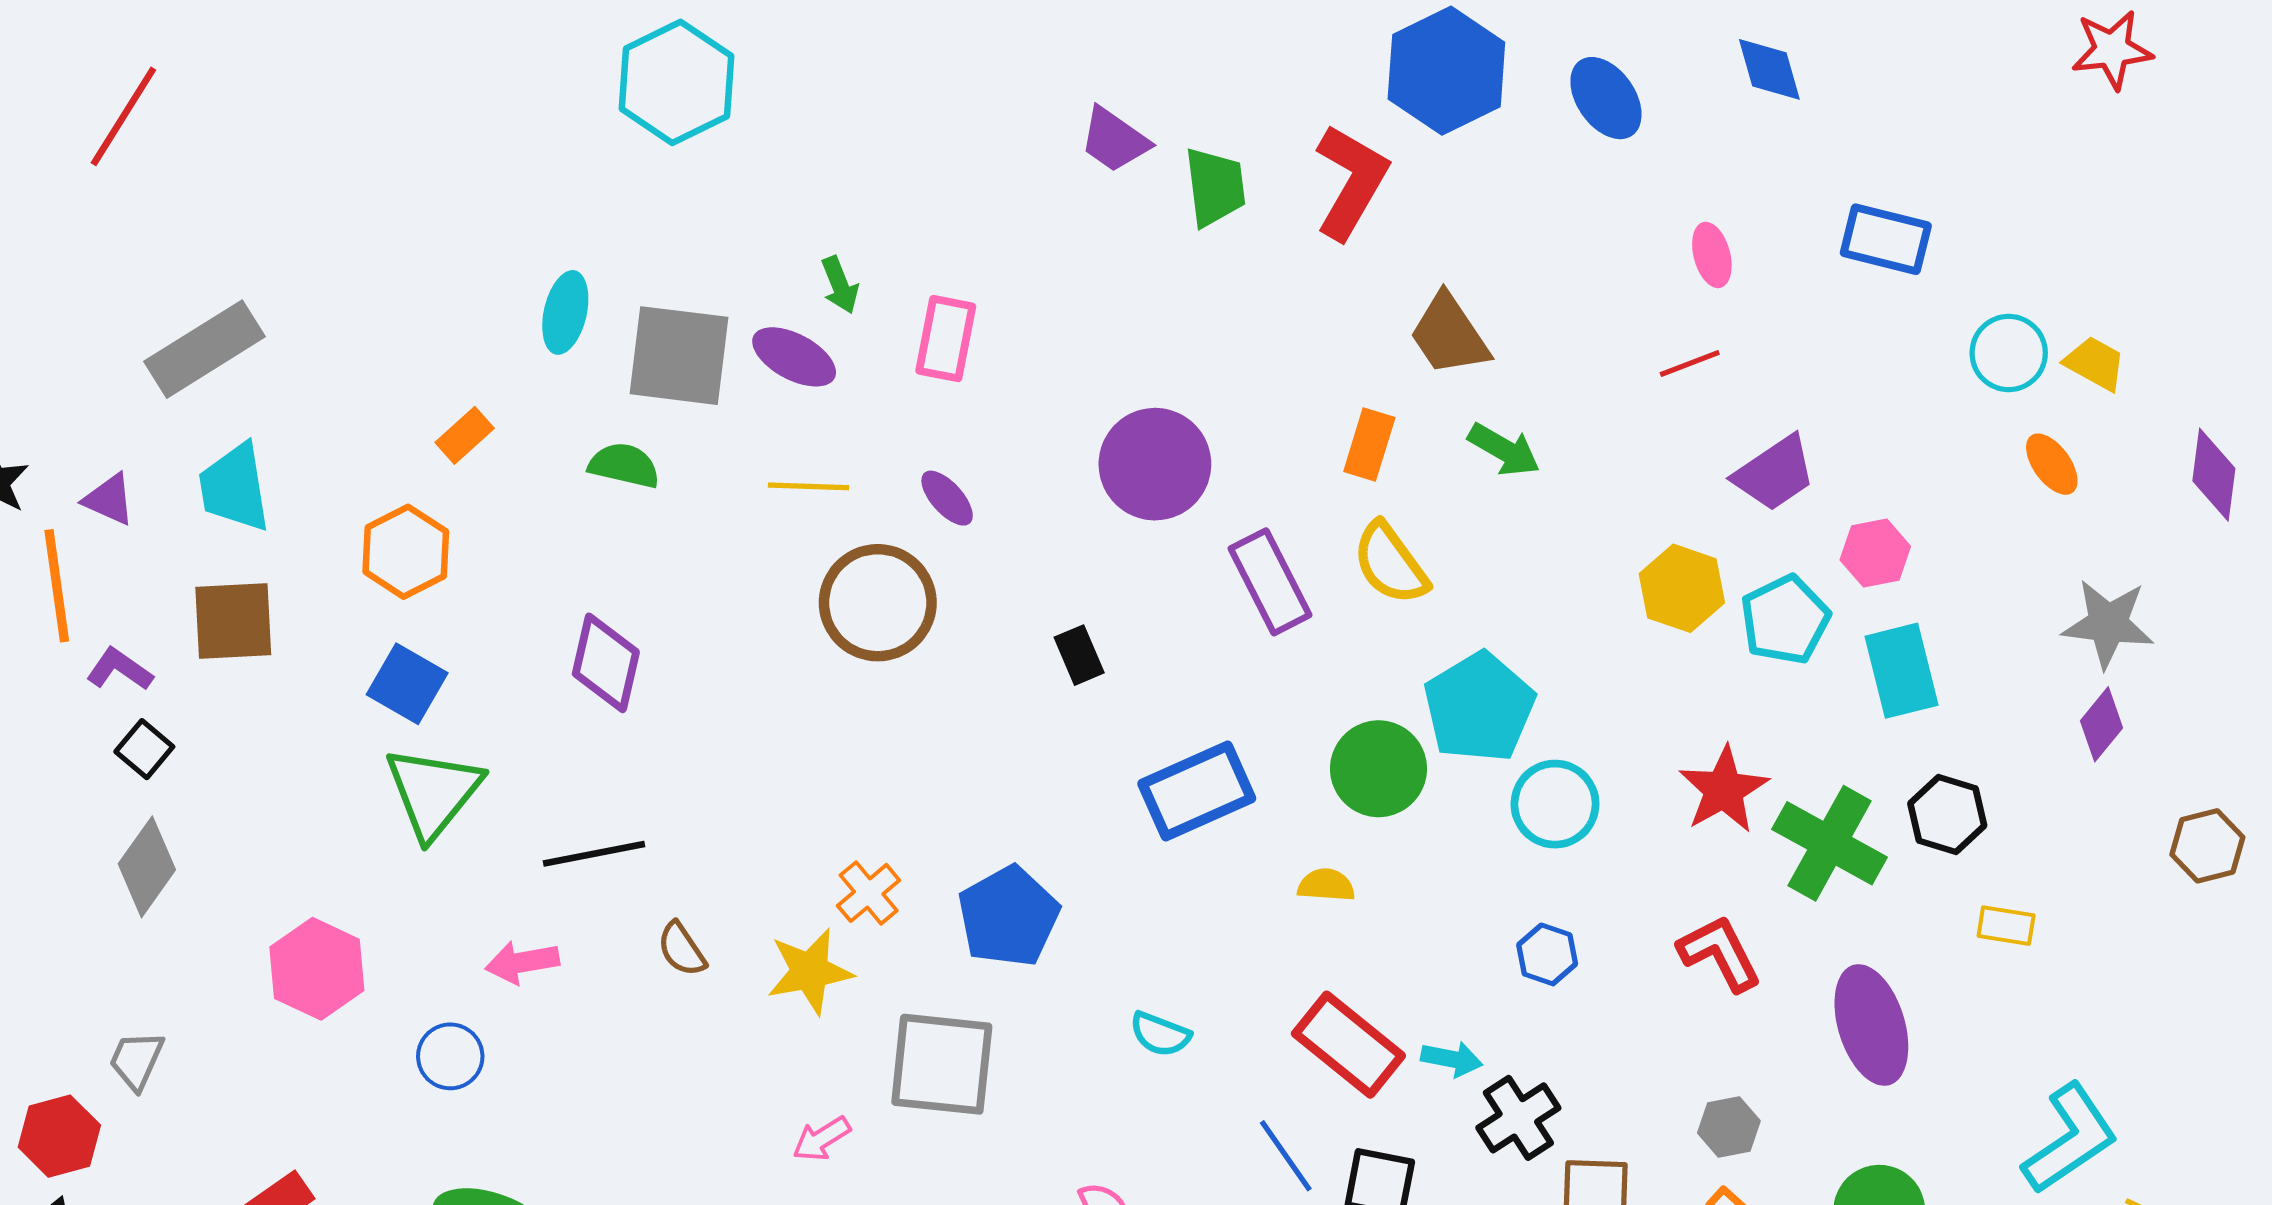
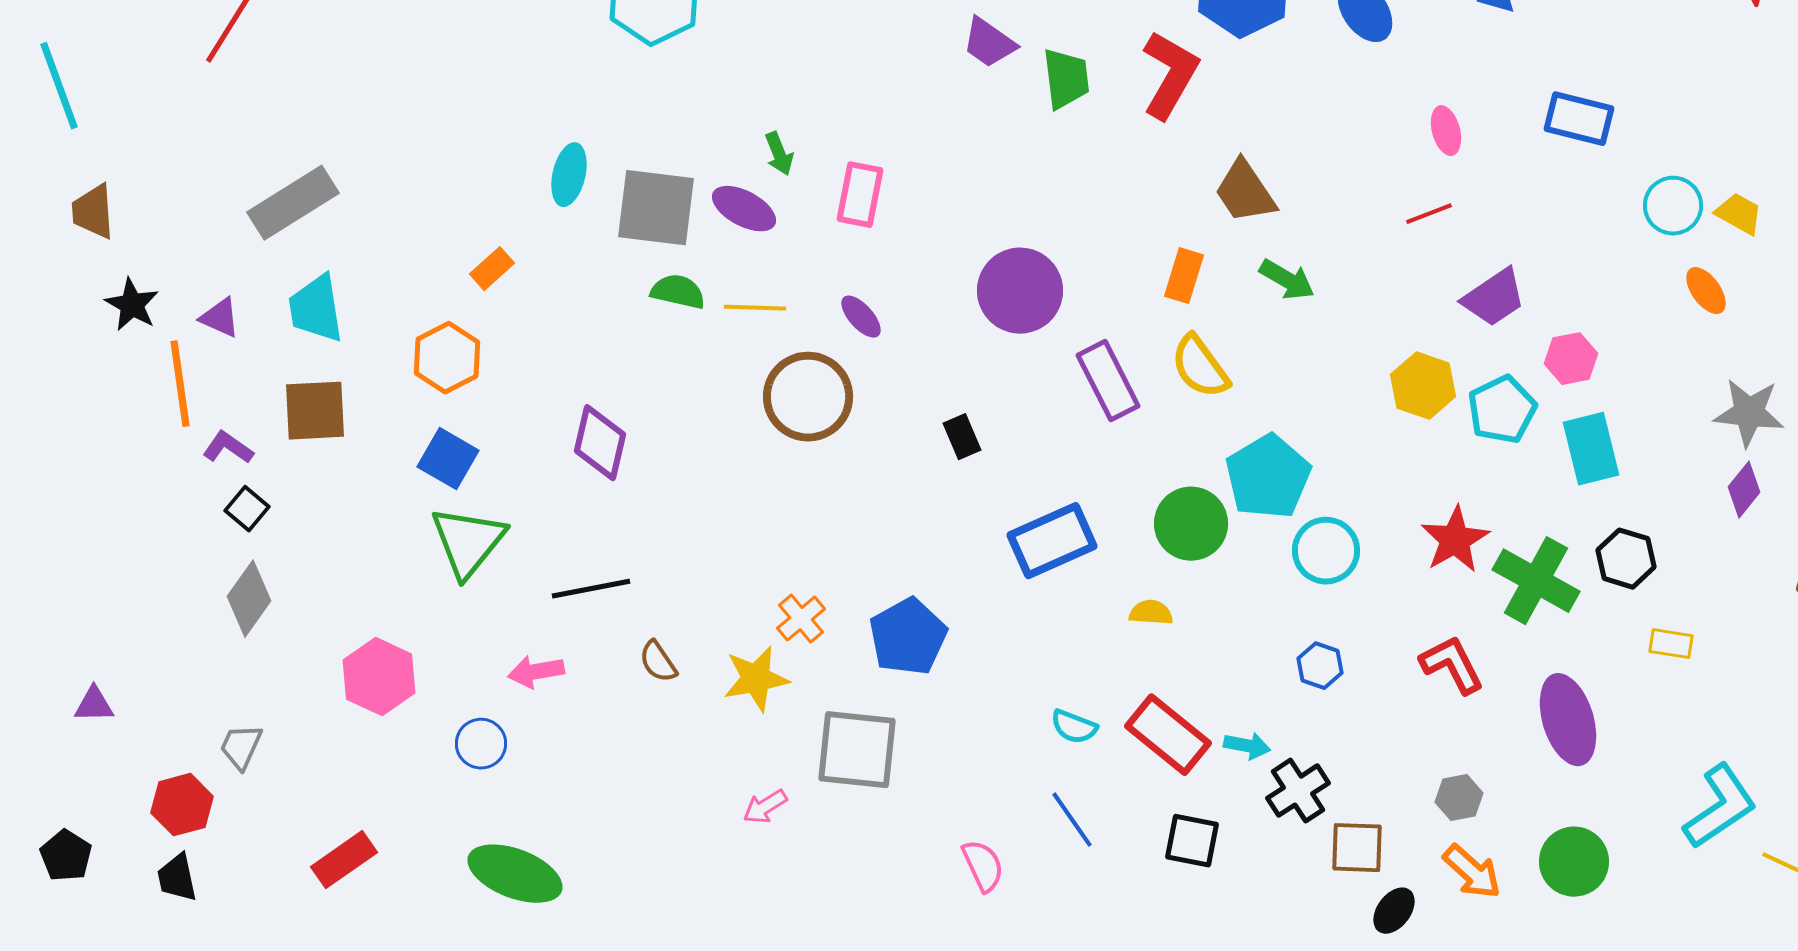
green semicircle: (624, 465) -> (678, 292), moved
cyan semicircle: (1160, 1034) -> (1074, 727), moved
blue line: (1286, 1156) -> (1072, 820), moved

